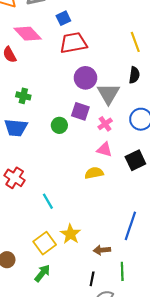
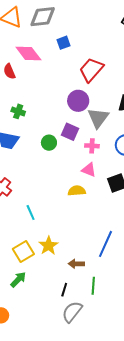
red trapezoid: (73, 43) -> (91, 70), moved, turned -44
pink cross: (105, 124) -> (92, 146), turned 32

